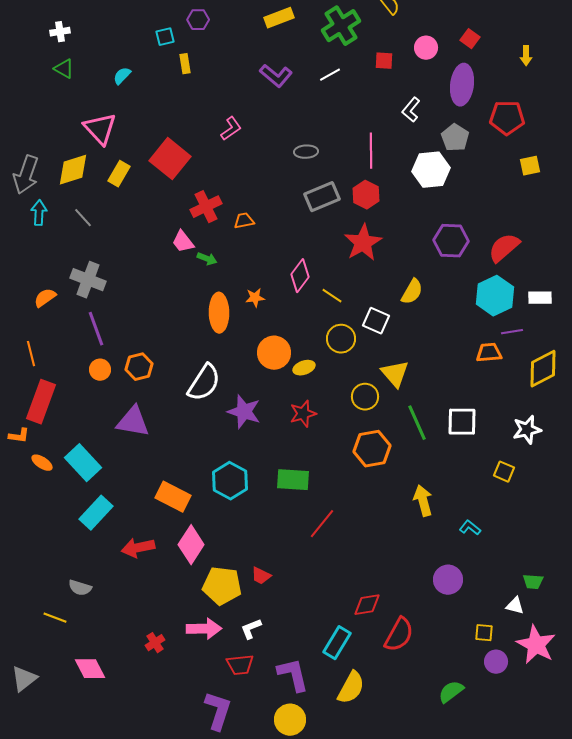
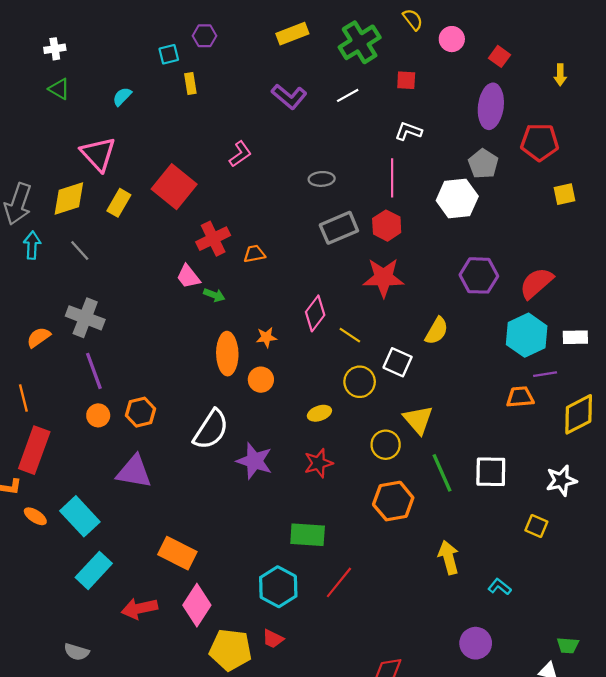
pink circle: (426, 48) -> (452, 39), moved
white L-shape: (411, 110) -> (408, 131), moved, turned 70
red star: (363, 243) -> (383, 278), turned 30
orange circle: (274, 353) -> (261, 380), moved, size x0.7
cyan hexagon: (230, 481) -> (278, 587), moved

